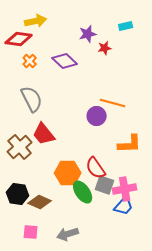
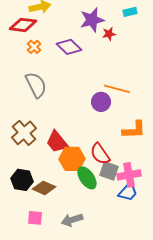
purple star: (88, 34) -> (92, 20), size x1.4
red trapezoid: (44, 134) -> (57, 142), moved

